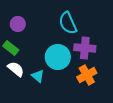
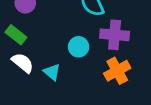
cyan circle: (58, 57) -> (79, 47), size x0.6

